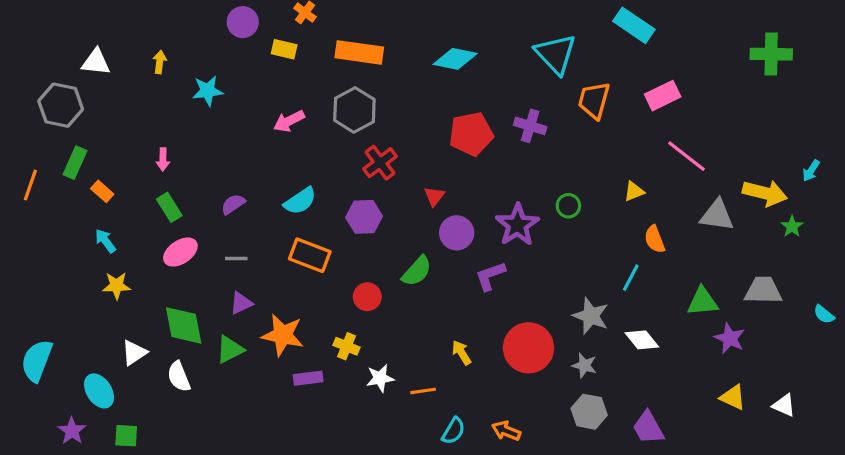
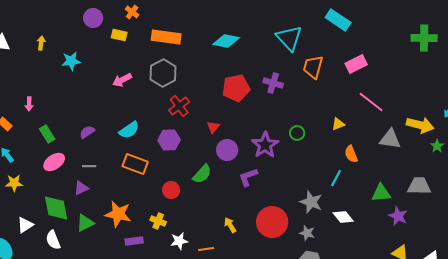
pink arrow: (163, 159) -> (29, 104), moved
purple triangle: (241, 303) -> (81, 188), moved

